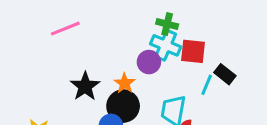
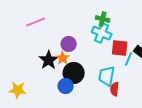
red square: (193, 51) -> (120, 48), moved
purple circle: (149, 62) -> (69, 44), moved
orange star: (125, 83) -> (63, 58), moved

